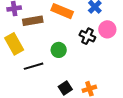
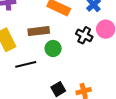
brown rectangle: (33, 21) -> (39, 31), moved

